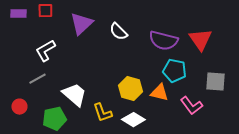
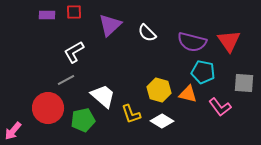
red circle: (19, 107) -> (48, 108), size x2.0

